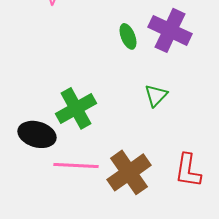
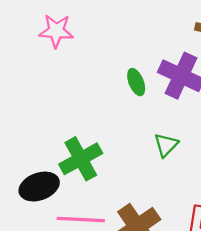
black ellipse: (37, 134) -> (39, 187), turned -36

